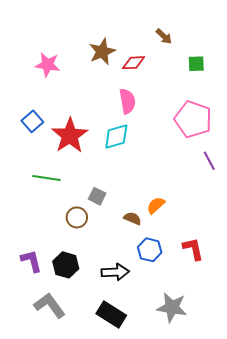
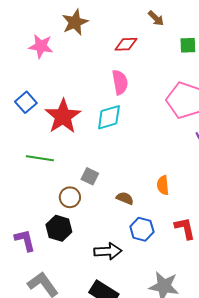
brown star: (102, 52) -> (75, 22), moved
orange semicircle: (156, 205) -> (163, 185), moved, turned -54
black hexagon: (66, 265) -> (59, 228), moved

